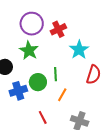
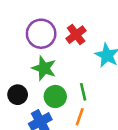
green circle: (38, 82) -> (55, 96), moved
orange line: (62, 95) -> (80, 117), moved

